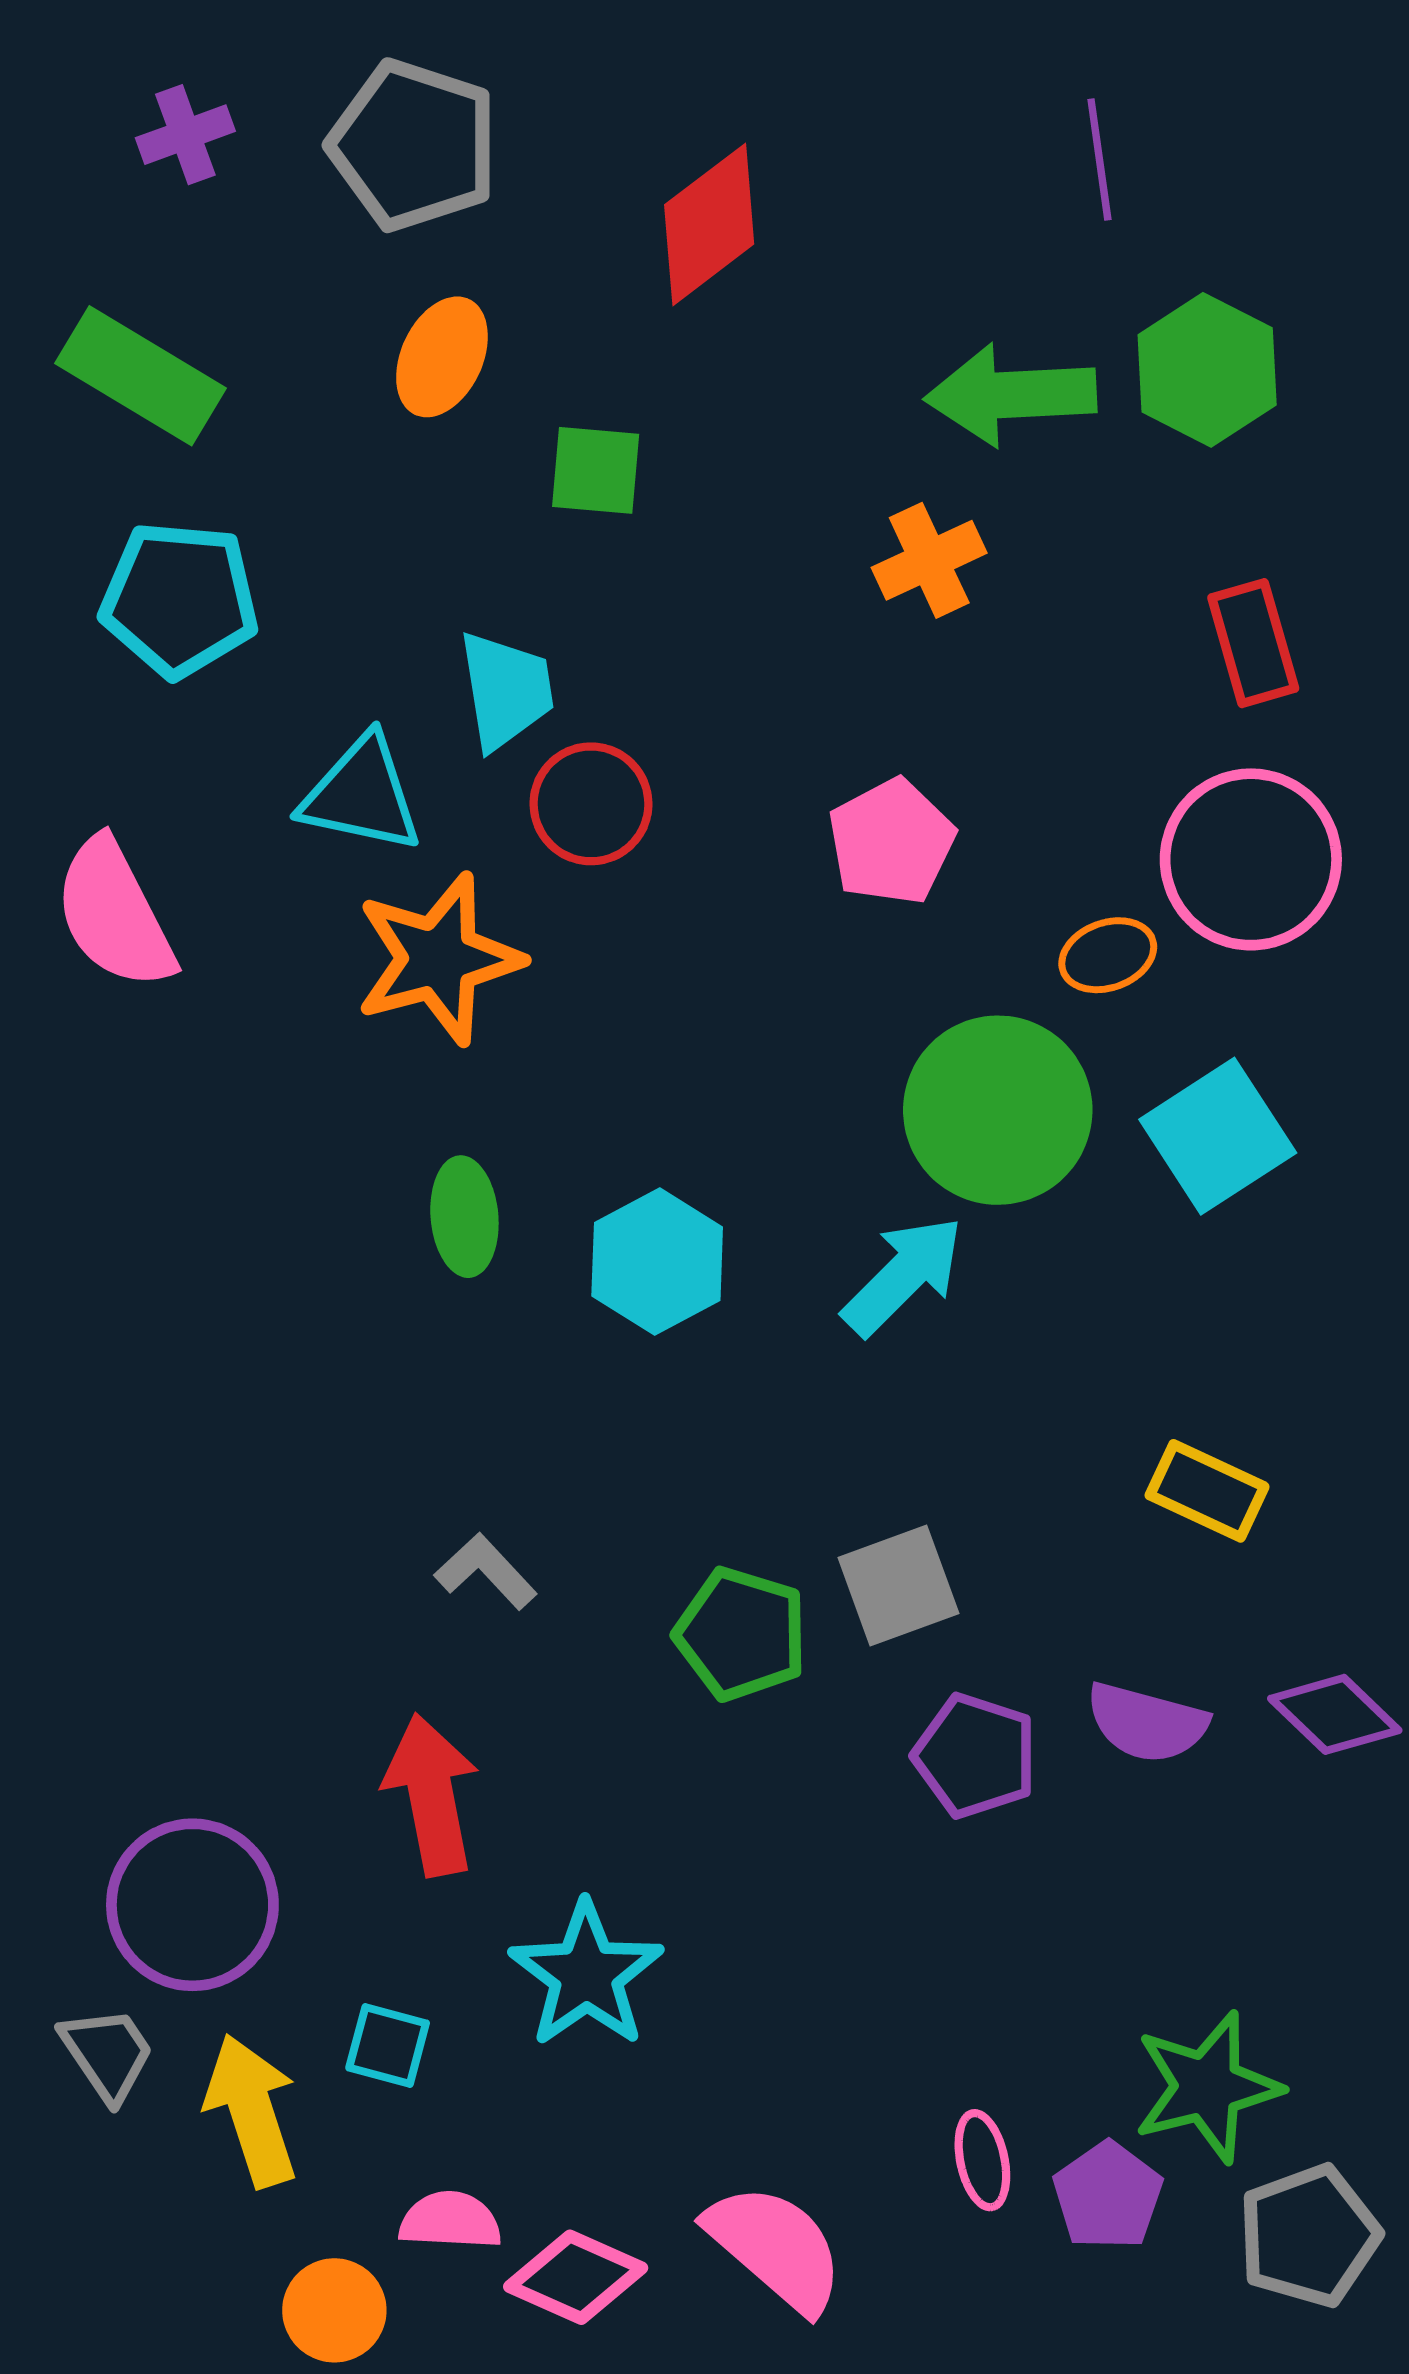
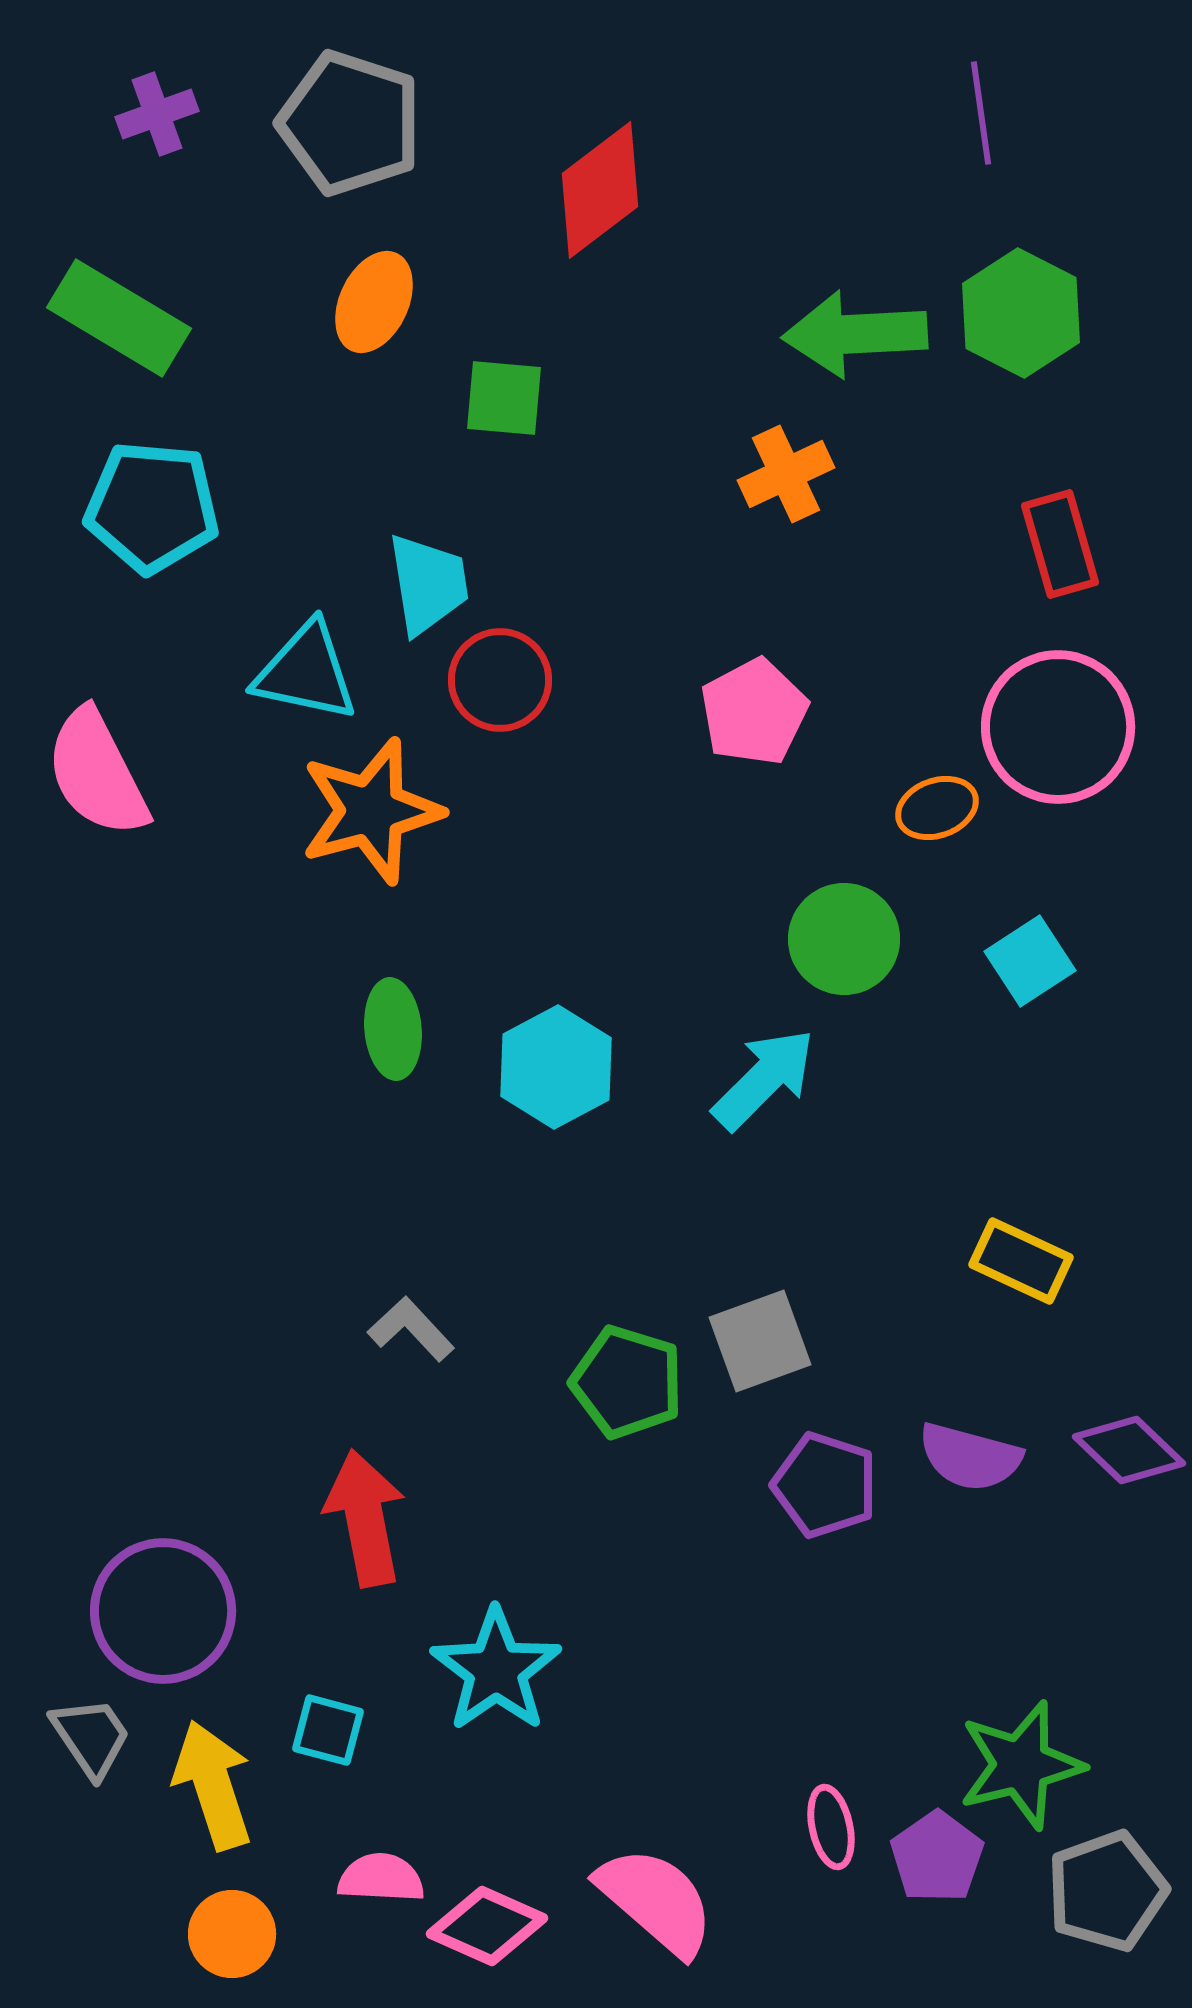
purple line: (1099, 159) -> (981, 113), moved
green circle: (998, 1110) -> (844, 939), size x0.7
cyan square: (1218, 1136) -> (1030, 961), size x0.7
orange circle: (334, 2310) -> (232, 1934), moved

